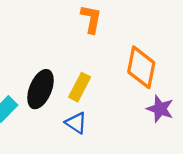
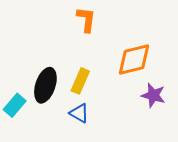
orange diamond: (141, 67) -> (134, 59), turned 69

